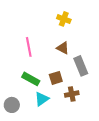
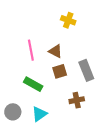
brown triangle: (63, 48) -> (55, 51), moved
brown square: (56, 78) -> (60, 71), moved
cyan triangle: (42, 99) -> (39, 114), moved

